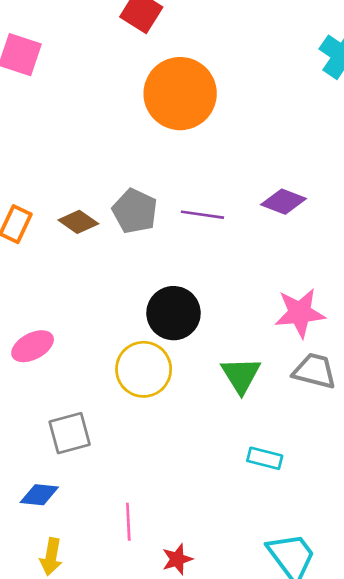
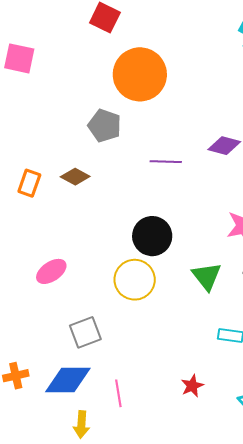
gray pentagon: (135, 211) -> (105, 126), moved
blue diamond: (39, 495) -> (68, 380), size x1.6
pink line: (128, 522) -> (118, 393), moved
red star: (177, 559) -> (192, 386), moved

